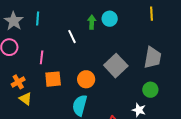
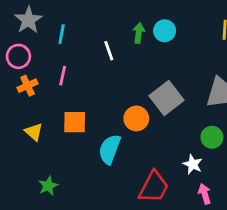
cyan line: (38, 18) -> (62, 34), moved
orange square: (53, 79) -> (75, 122), moved
orange circle: (86, 79) -> (136, 118), moved
orange cross: (18, 82) -> (28, 86), moved

